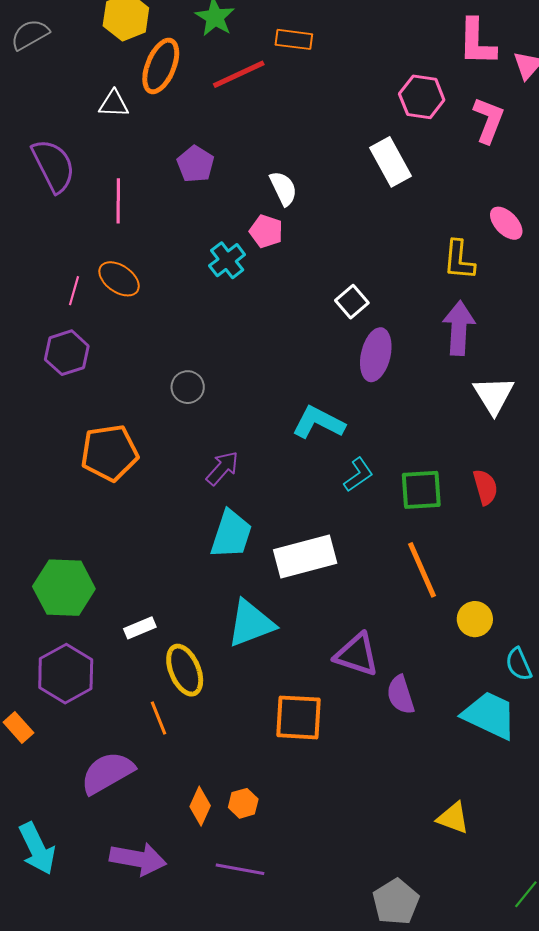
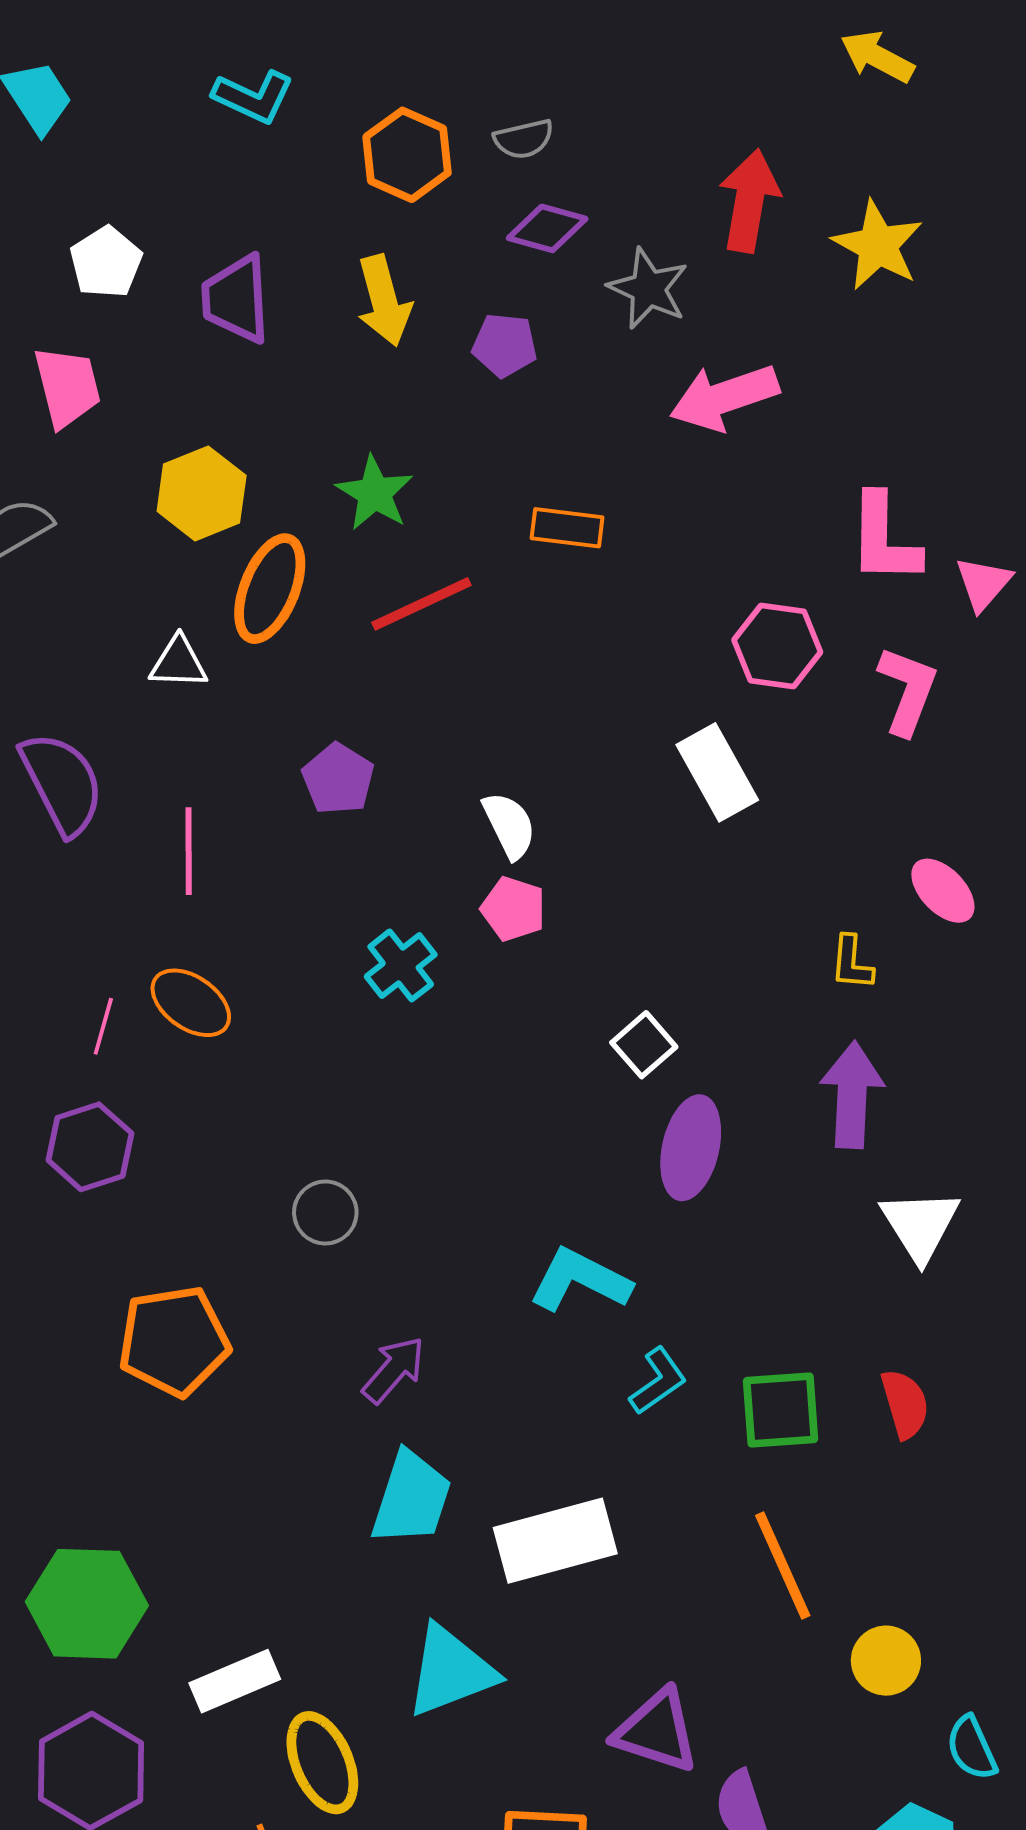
orange rectangle: (294, 39) -> (567, 528), moved
pink pentagon: (266, 231) -> (513, 909), moved
yellow L-shape: (459, 260) -> (852, 963), size x0.7
white rectangle: (140, 628) -> (235, 1681), size x1.4

